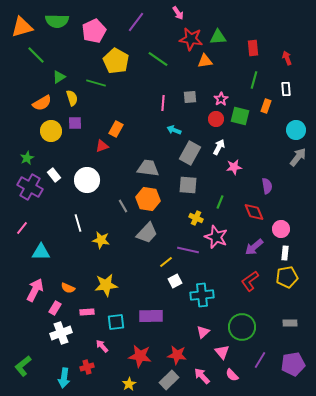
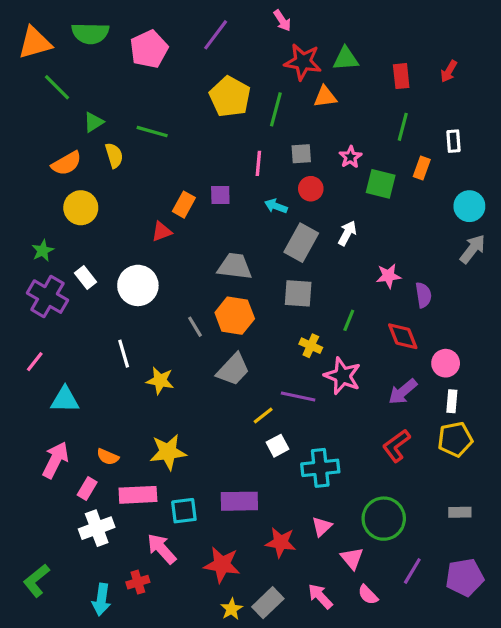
red arrow: (287, 58) -> (449, 71), moved, turned -128
green line: (158, 59) -> (276, 109), moved, turned 70
yellow pentagon: (116, 61) -> (230, 97), moved
red circle: (216, 119) -> (311, 189), moved
purple square: (75, 123) -> (220, 195), moved
pink star: (234, 167) -> (388, 276), moved
pink rectangle: (87, 312) -> (138, 495), size x1.6
pink arrow: (102, 346) -> (162, 549), size x1.5
red star: (177, 355) -> (281, 542), moved
yellow star: (129, 384) -> (231, 609), moved

